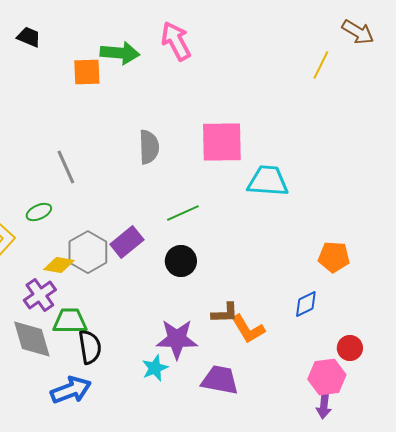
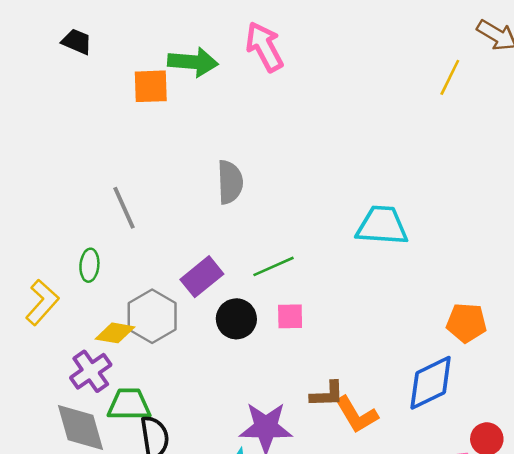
pink square: (222, 142) -> (290, 316), moved, size x0.5
green ellipse: (39, 212) -> (89, 265), turned -60
purple rectangle: (127, 242) -> (202, 277), moved
black circle: (181, 261) -> (236, 319), moved
blue diamond: (306, 304) -> (431, 383), size x1.6

